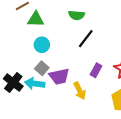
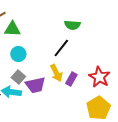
green semicircle: (77, 15) -> (72, 25), moved
yellow arrow: (80, 91) -> (56, 73), moved

